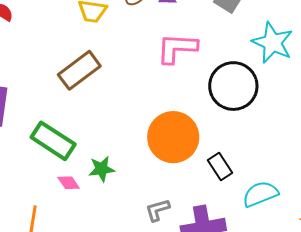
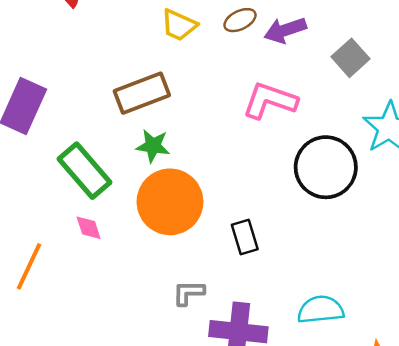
orange circle: (173, 137) -> (170, 202), moved
black rectangle: (220, 167) -> (245, 237), moved
green star: (102, 169) -> (153, 146), moved

